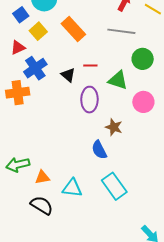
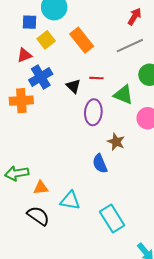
blue square: (21, 15) -> (29, 22), turned 35
gray line: (121, 31) -> (130, 46), turned -36
cyan rectangle: (114, 186) -> (112, 219), moved

